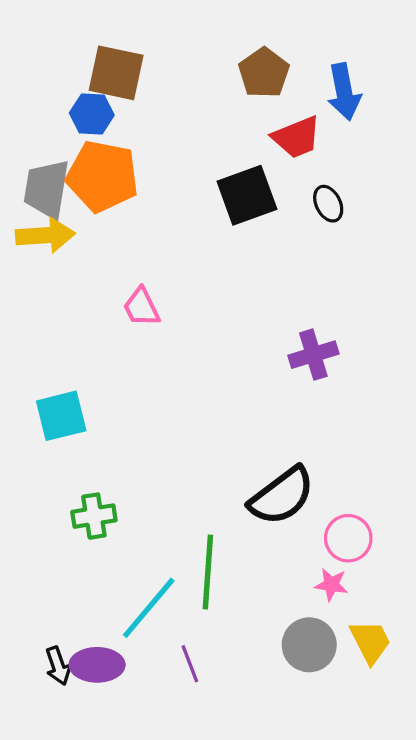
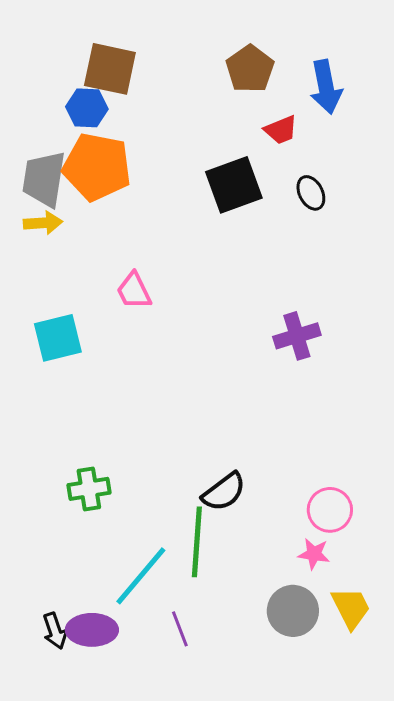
red trapezoid: (297, 137) -> (281, 130), size x0.7
yellow arrow: (45, 235) -> (43, 223), size x0.7
cyan square: (61, 416) -> (58, 338), moved
black semicircle: (282, 496) -> (224, 492), moved, size x0.7

